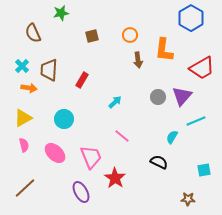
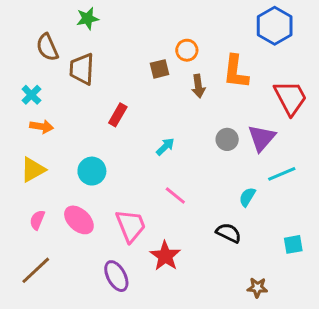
brown square: (92, 36) -> (160, 69), moved
red trapezoid: (202, 68) -> (290, 98), turned -88
brown trapezoid: (49, 70) -> (82, 69), moved
pink semicircle: (24, 145) -> (37, 220), moved, turned -144
brown star: (188, 199) -> (257, 288), moved

